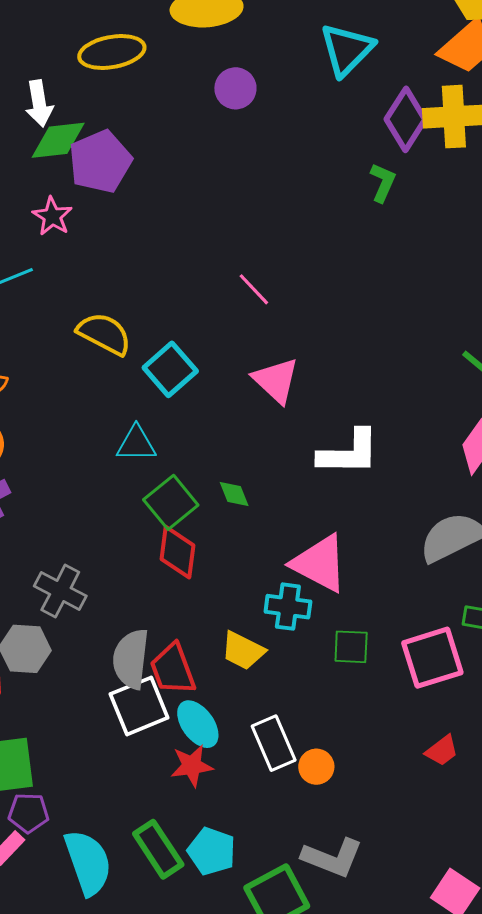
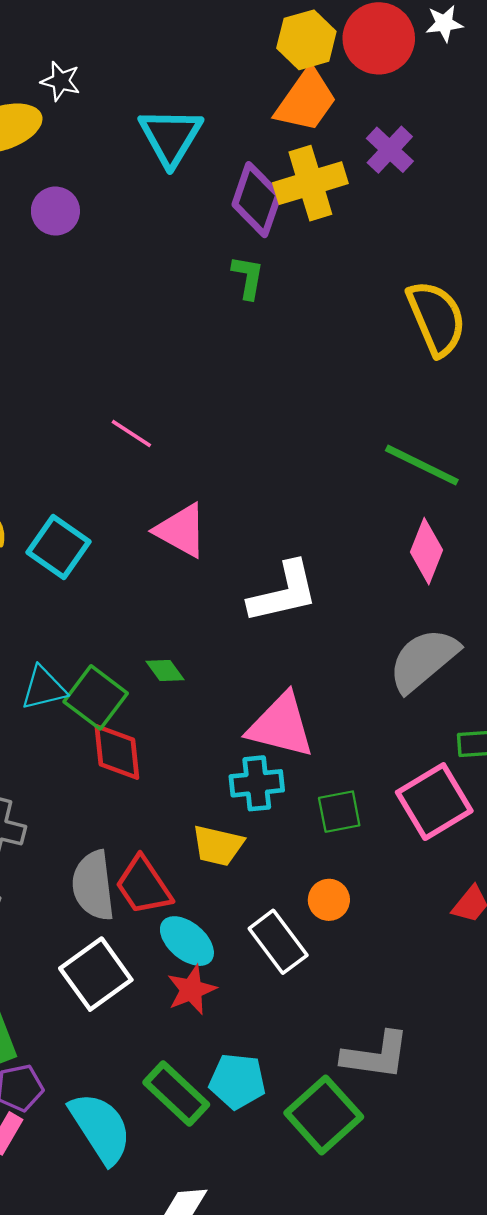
cyan triangle: (136, 444) -> (44, 688), moved
white square: (139, 706) -> (96, 974), moved
orange circle: (316, 767) -> (329, 900), moved

